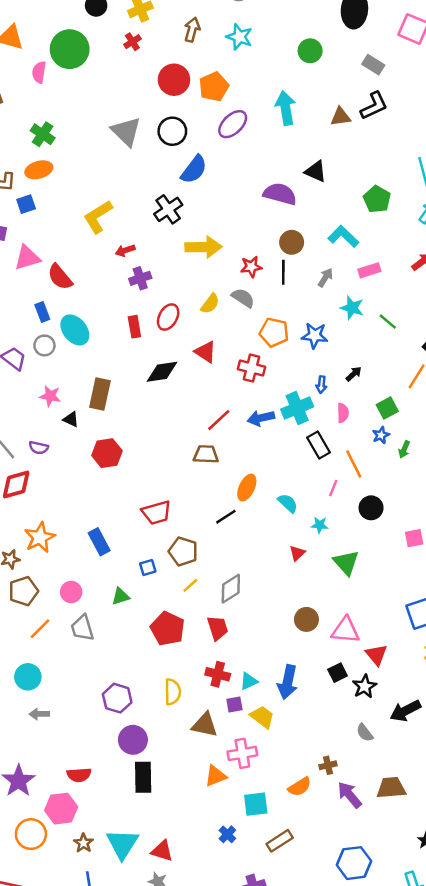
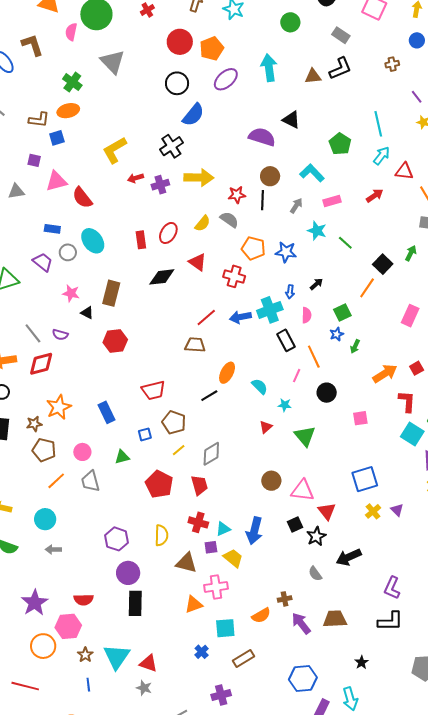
gray triangle: (126, 131) -> (112, 62), moved
purple cross: (140, 278) -> (160, 185), moved
blue rectangle: (42, 312) -> (52, 229), moved, turned -63
brown pentagon: (23, 591) -> (44, 450), turned 30

